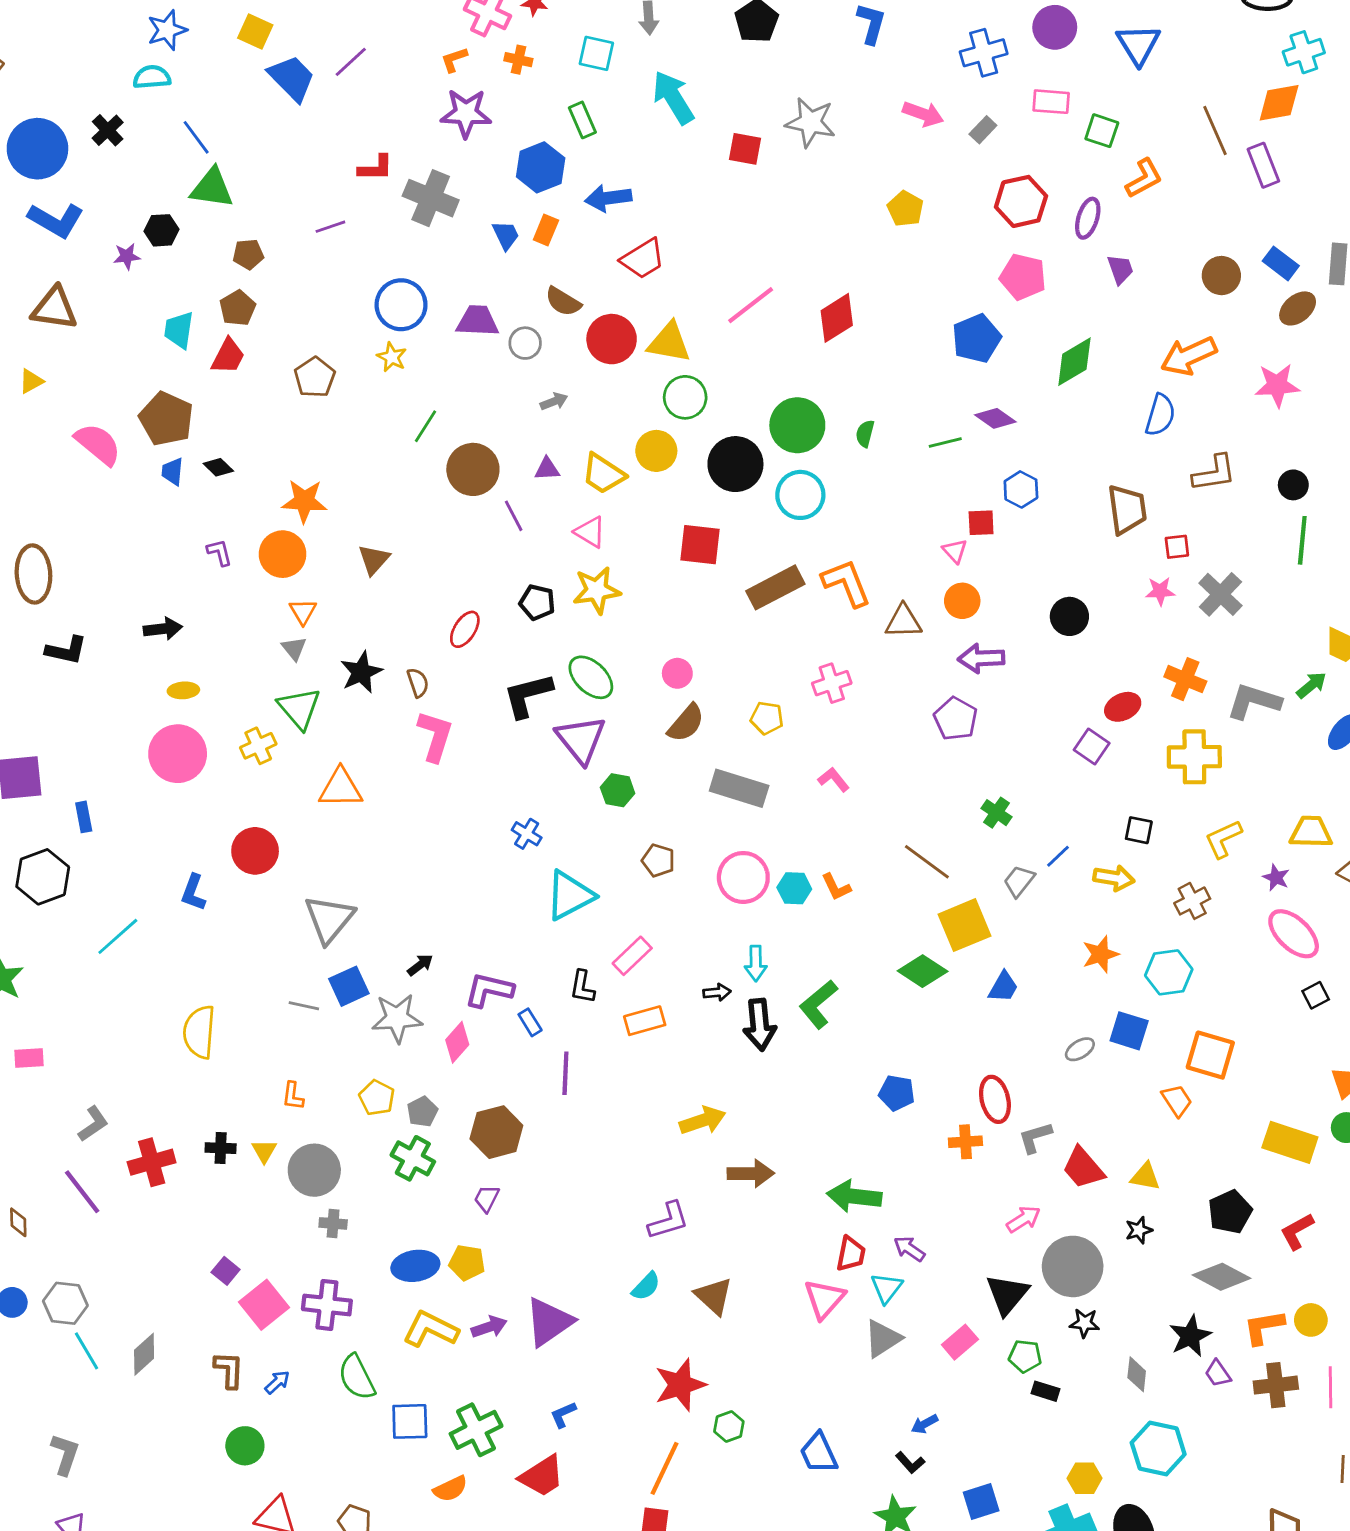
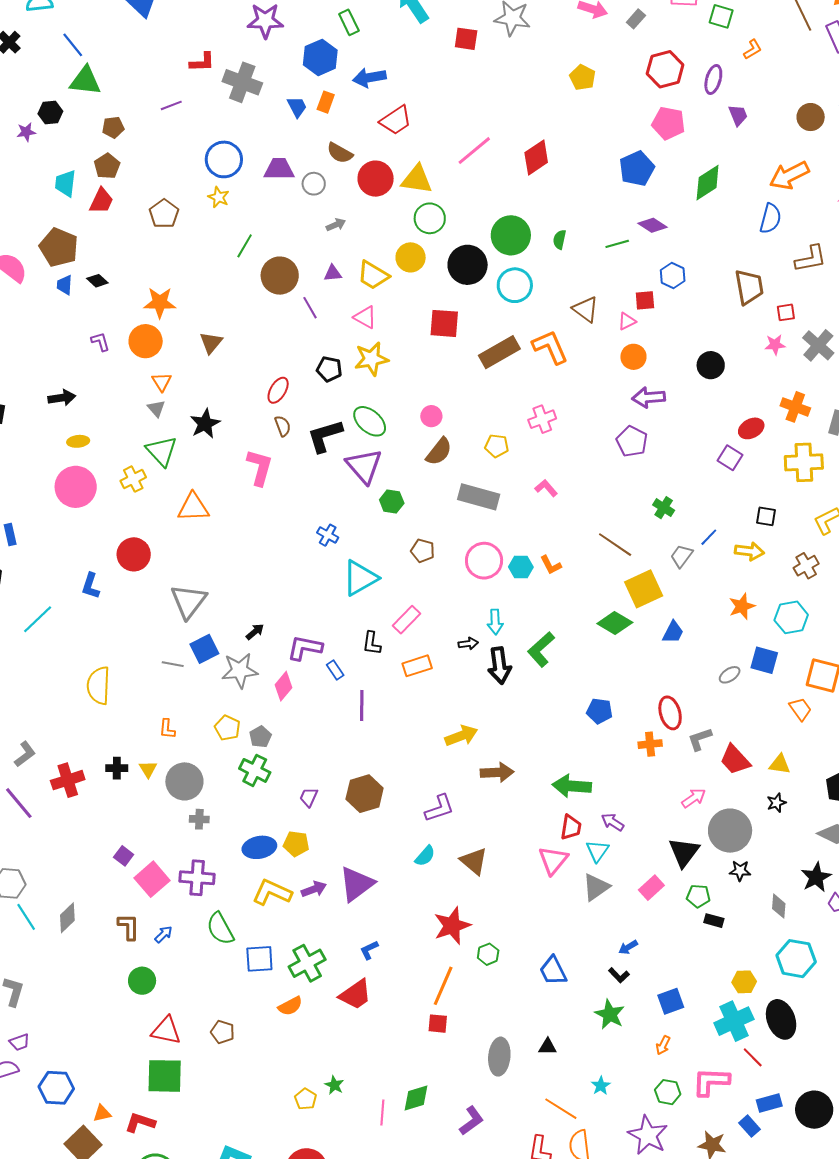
orange L-shape: (1144, 178) -> (753, 49), size x0.7
pink triangle: (955, 551) -> (627, 321), turned 48
brown triangle: (903, 621) -> (586, 309), moved, turned 40
brown semicircle: (418, 683) -> (283, 426), moved
brown hexagon: (496, 1132) -> (365, 794), moved

